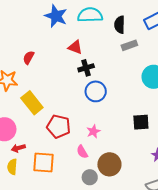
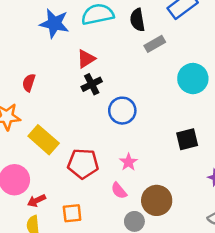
red triangle: (75, 47) -> (86, 59), turned -42
black cross: (86, 68) -> (92, 84), moved
orange square: (43, 163) -> (72, 213), size x0.7

